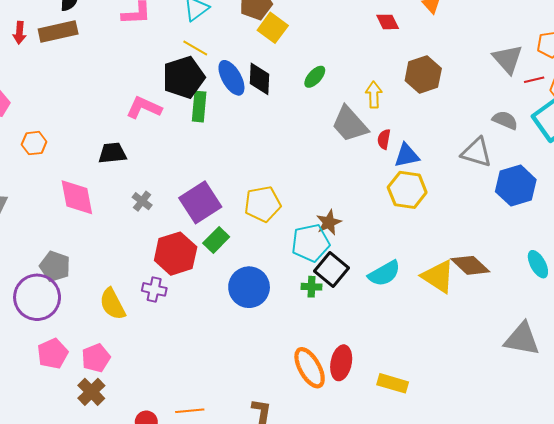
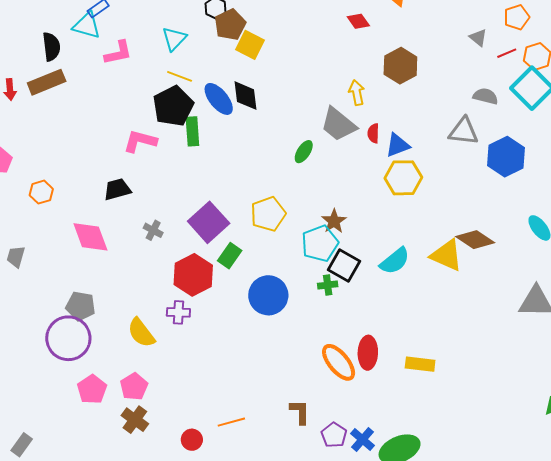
gray triangle: (508, 59) -> (478, 38), size x0.6
green ellipse: (315, 77) -> (304, 152), moved

